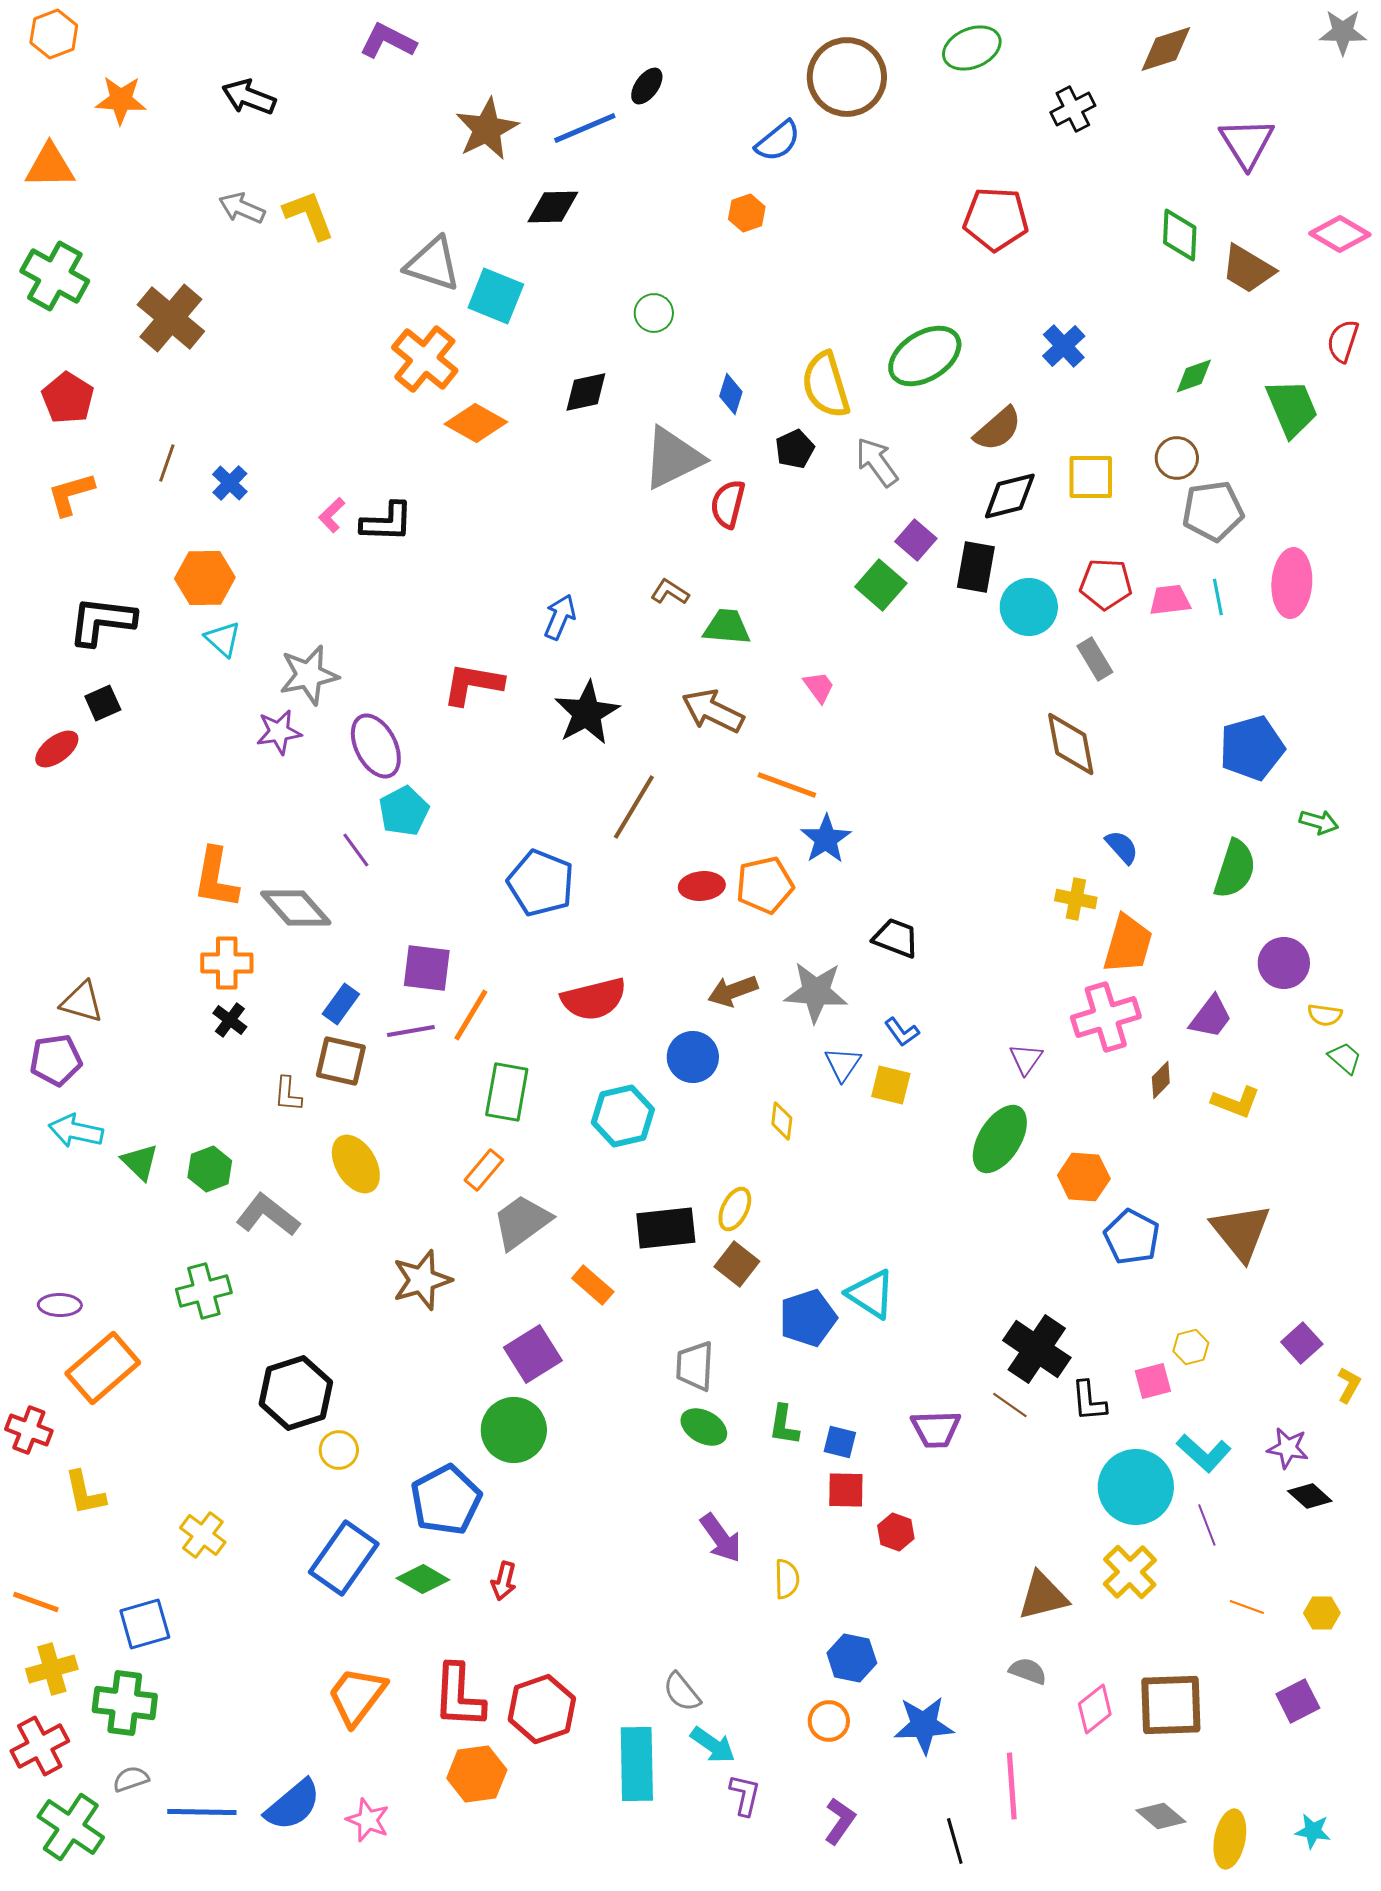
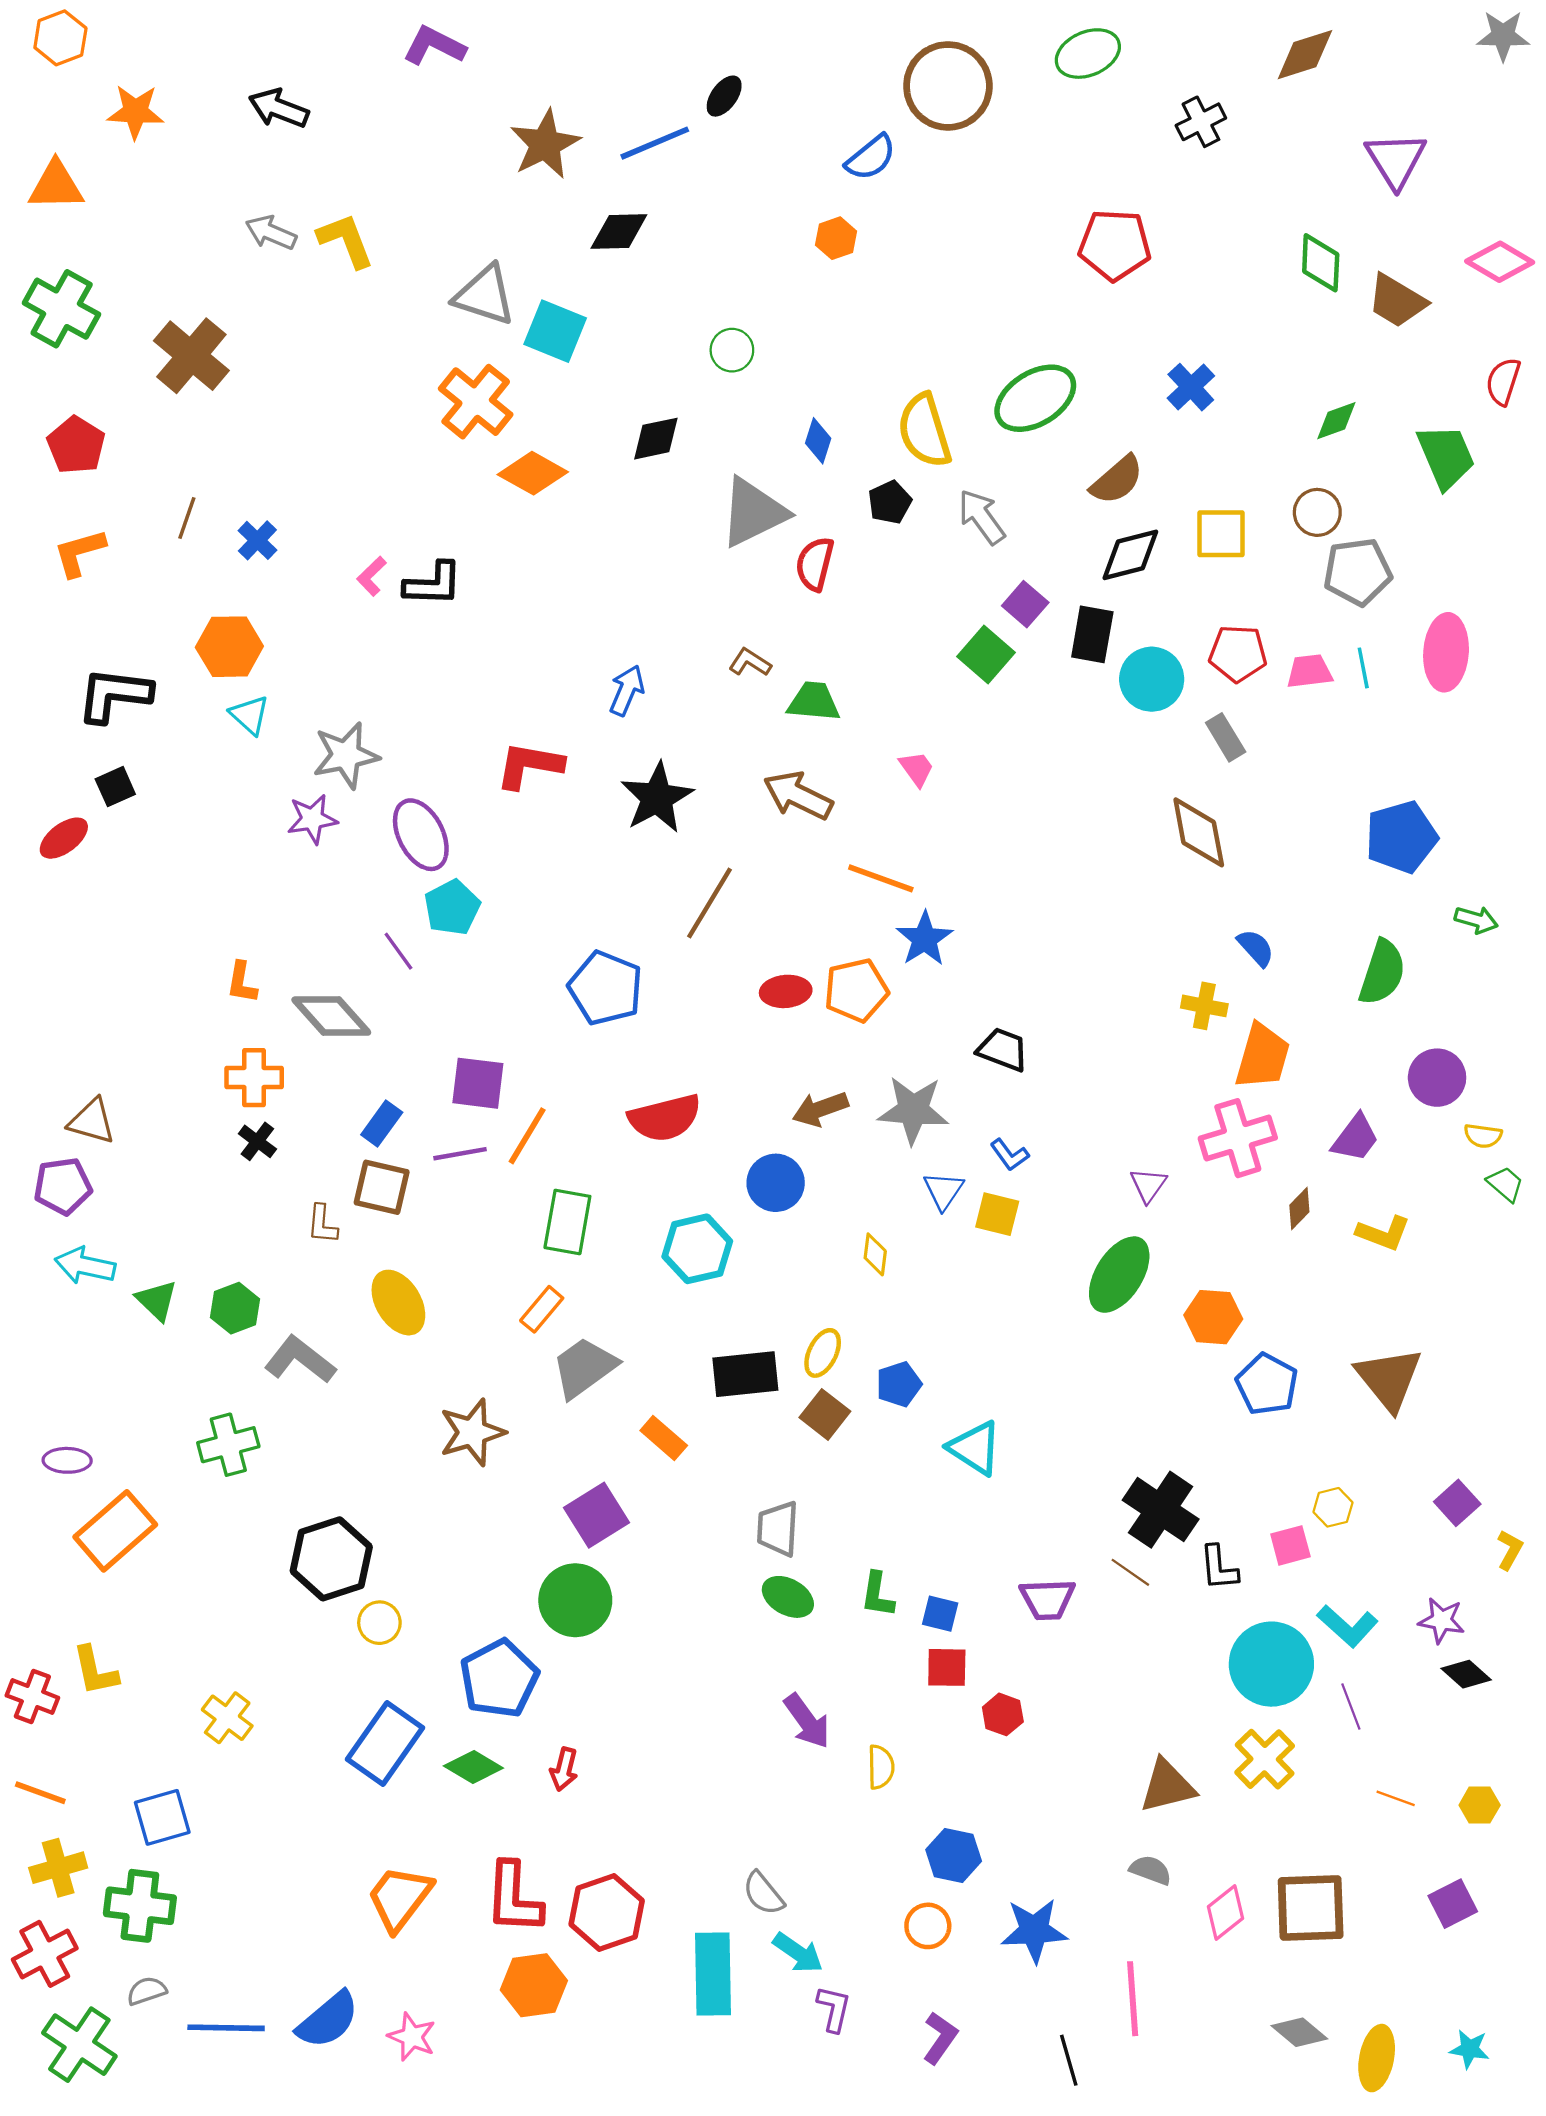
orange L-shape: (216, 878) -> (242, 982), size x0.6
blue pentagon: (808, 1318) -> (899, 1384), moved, size x0.7
red cross: (29, 1430) -> (32, 1697), moved

